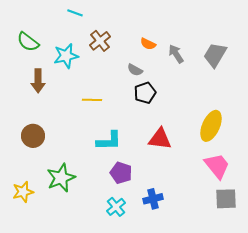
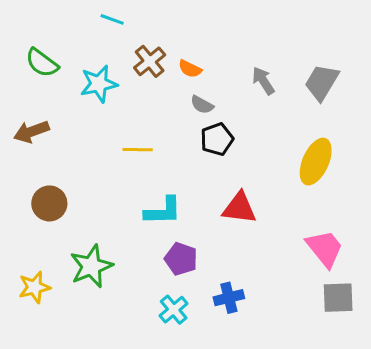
orange semicircle: (148, 44) -> (190, 69), moved
brown arrow: (38, 81) -> (31, 132), moved, turned 70
yellow ellipse: (211, 126) -> (316, 162), moved

